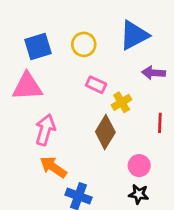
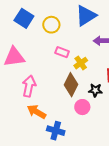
blue square: (38, 47) -> (24, 18), moved, turned -36
pink circle: (139, 166) -> (82, 107), moved
black star: (139, 194) -> (95, 90), moved

